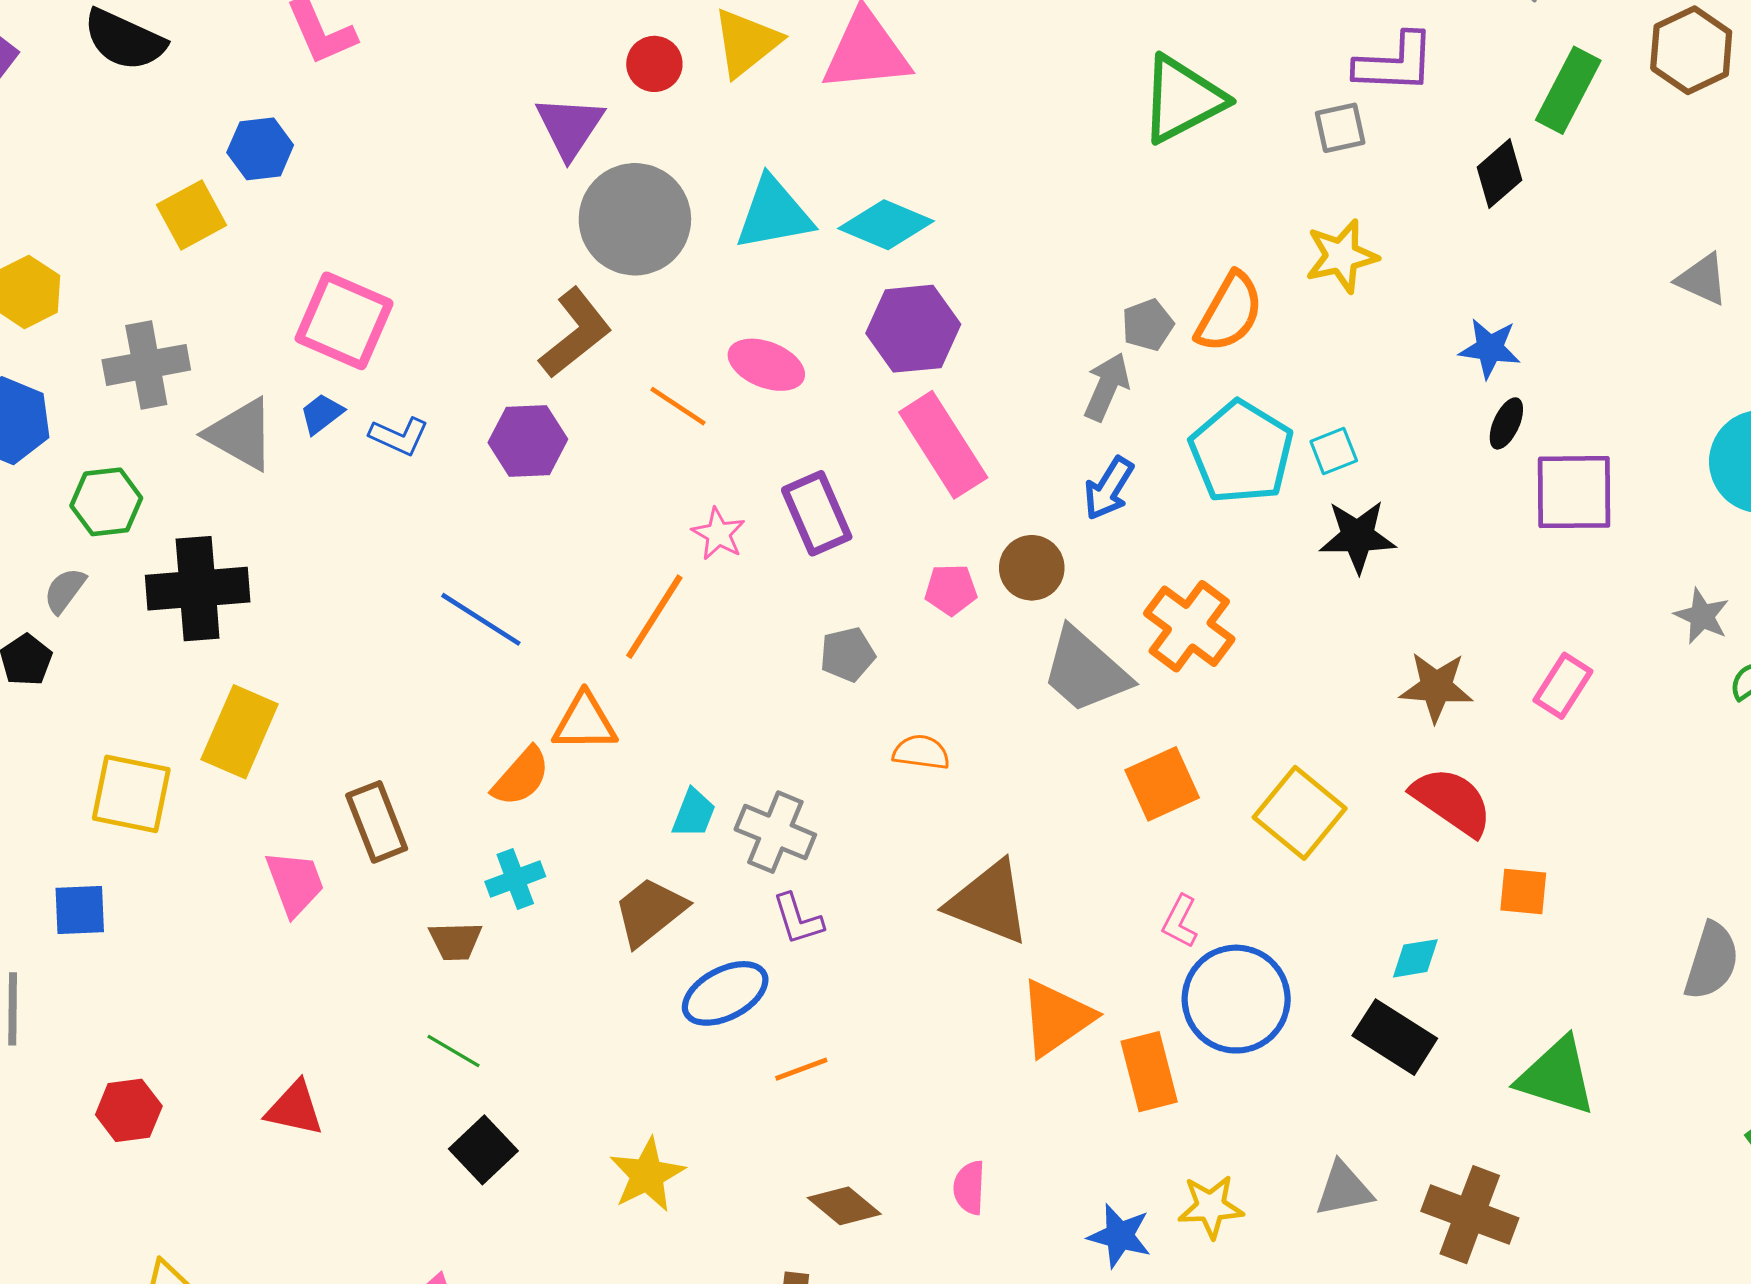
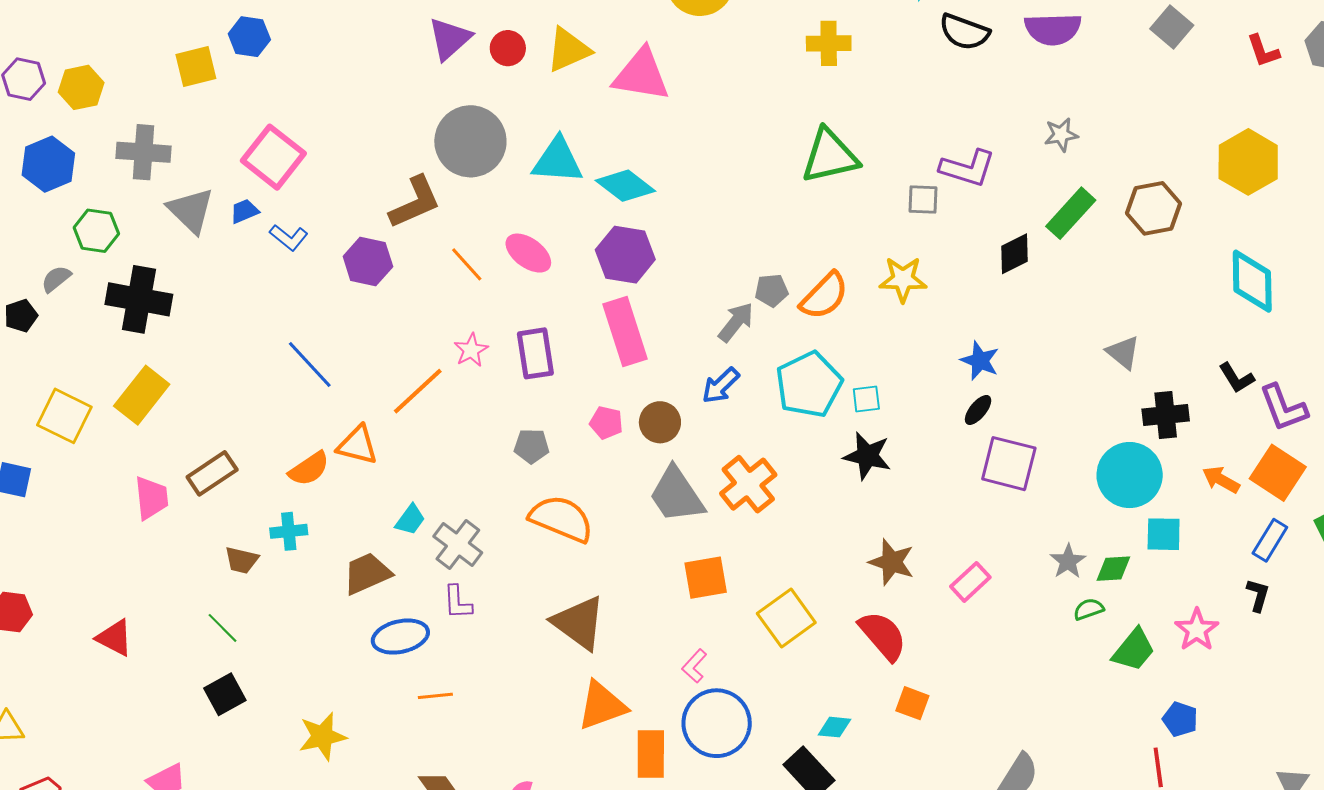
purple triangle: (570, 127) -> (450, 39), moved
orange semicircle: (921, 752) -> (561, 519), size x1.8
brown rectangle: (377, 822) -> (212, 473), turned 63

